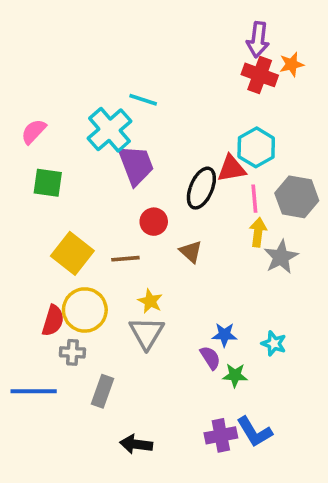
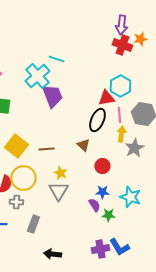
black ellipse: (201, 188) -> (97, 120), moved
red circle: (154, 222) -> (102, 166), moved
cyan star: (274, 344) -> (130, 197), size x1.5

